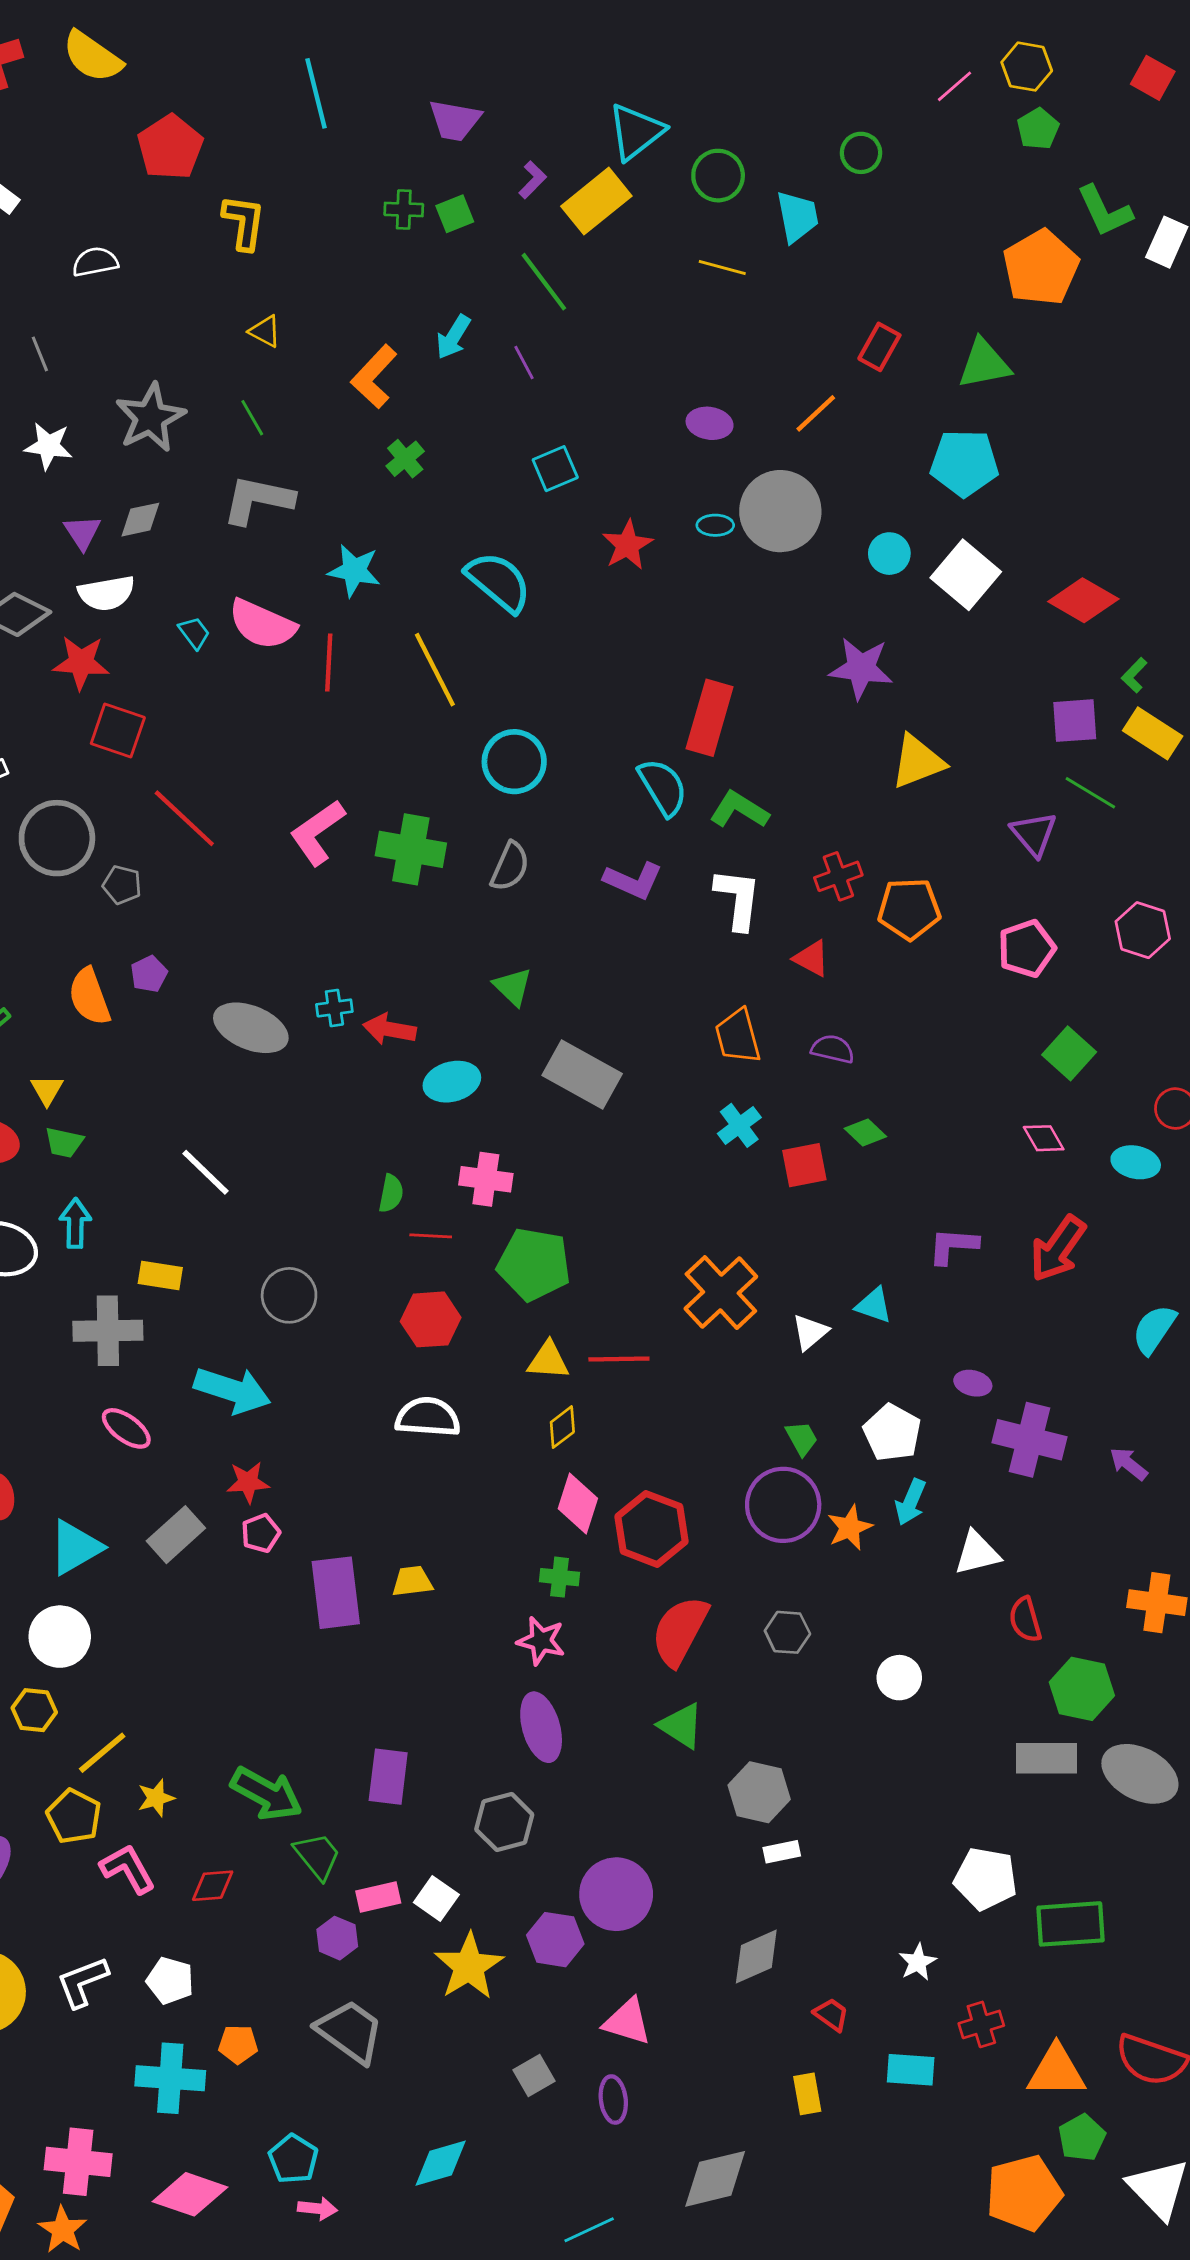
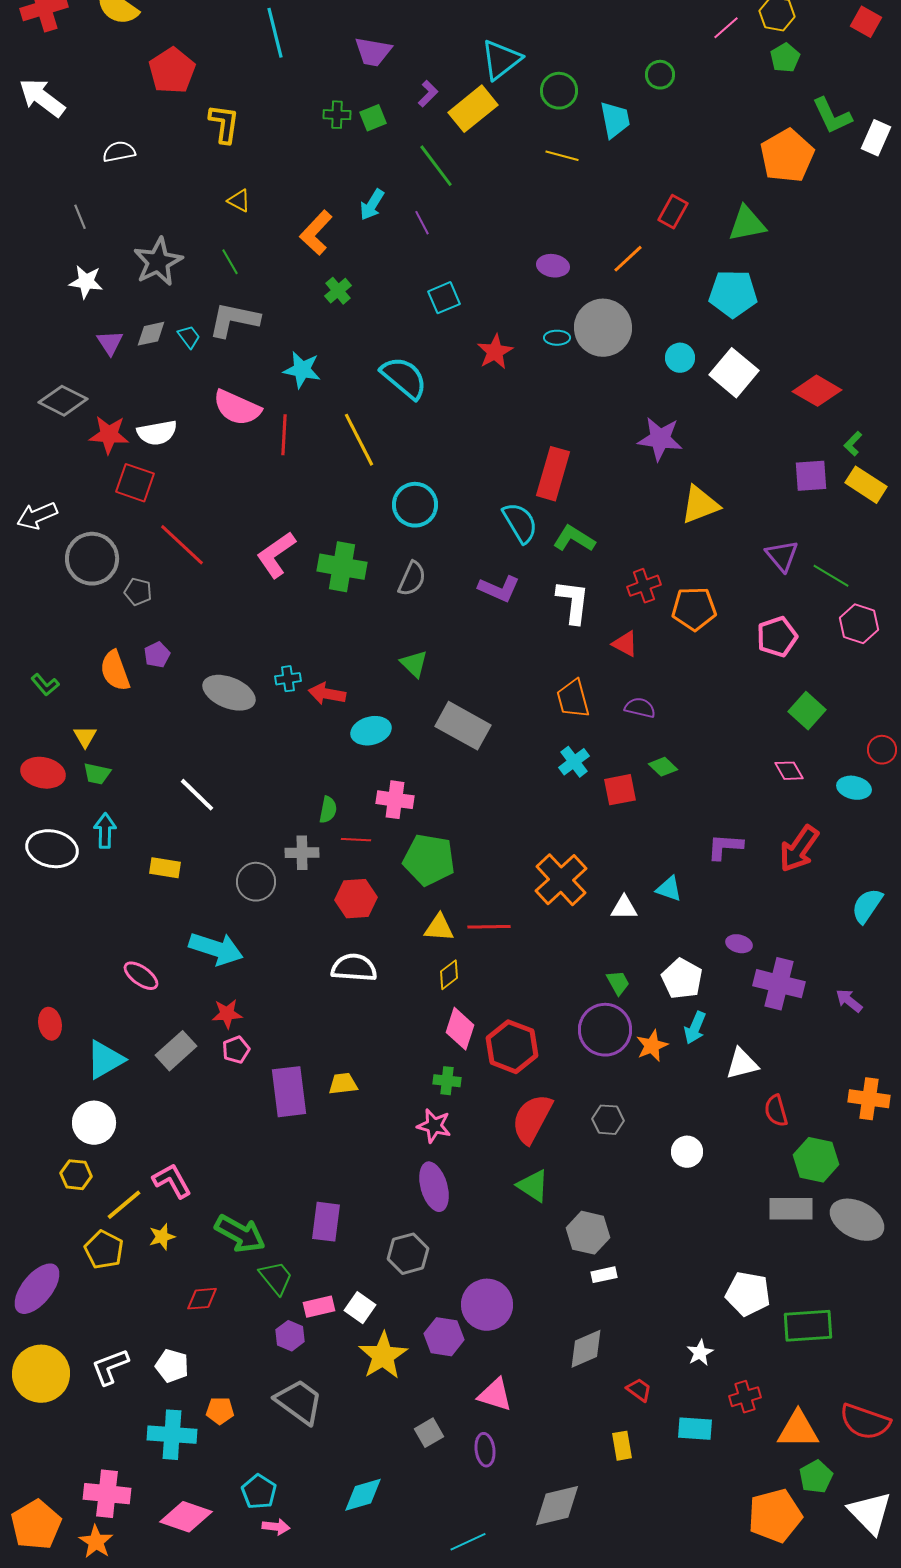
white semicircle: (106, 593) -> (157, 433), moved
cyan trapezoid: (194, 633) -> (189, 337), moved
green line: (1090, 793) -> (831, 576), moved
gray cross: (108, 1331) -> (302, 853), moved, size x0.7
white triangle: (810, 1332) -> (624, 908), turned 40
pink L-shape: (128, 1869) -> (172, 1181), moved

